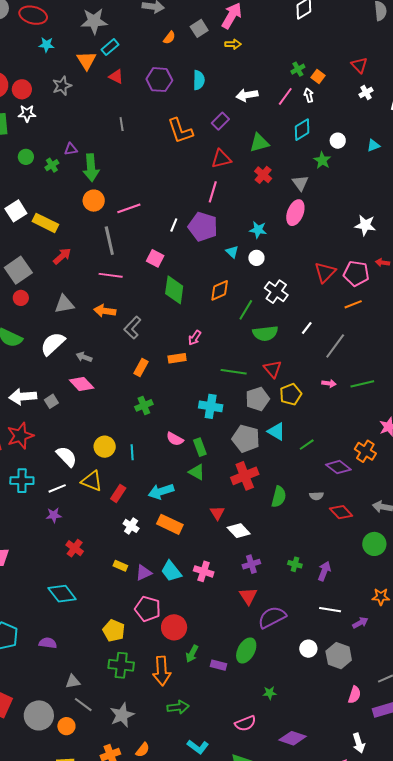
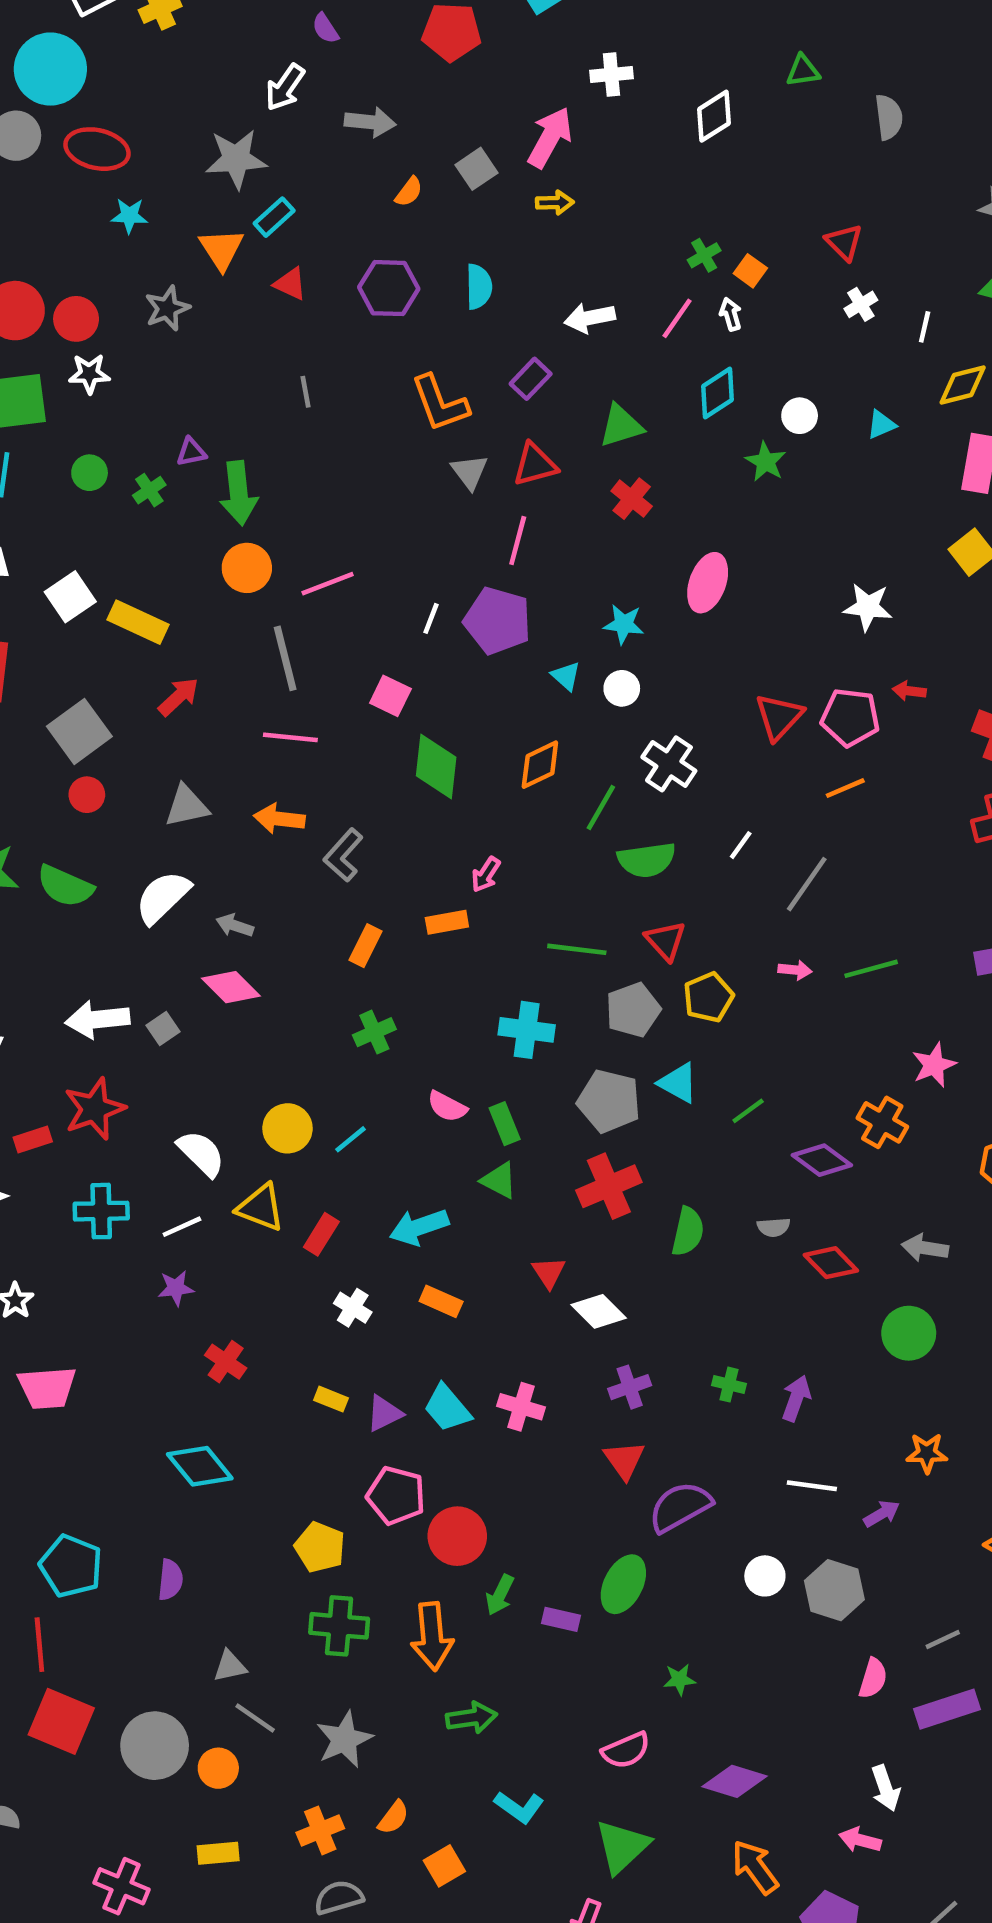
gray triangle: (300, 183) -> (470, 472), moved
cyan line: (132, 452) -> (350, 1139), turned 56
orange rectangle: (170, 524) -> (441, 1301), size x0.7
purple semicircle: (48, 643) -> (170, 1580), turned 90

